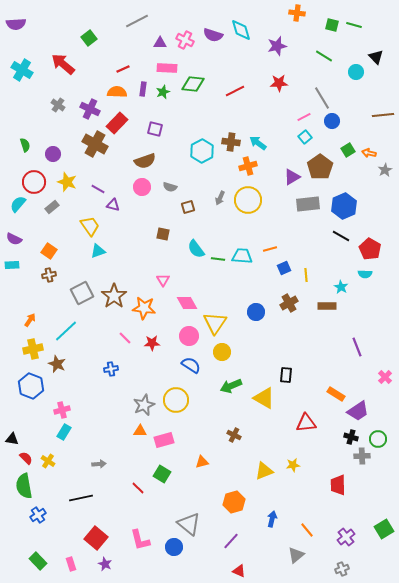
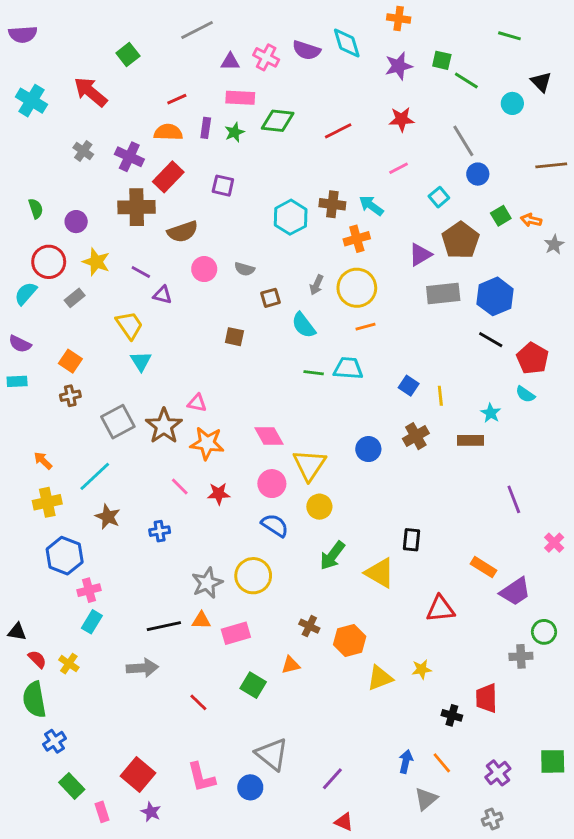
orange cross: (297, 13) -> (399, 19), moved
green square: (332, 25) -> (442, 60), moved
pink line: (304, 117) -> (399, 168), moved
brown cross: (95, 144) -> (137, 207), turned -30
brown semicircle: (145, 161) -> (183, 232), moved
cyan semicircle: (196, 249) -> (304, 325), moved
orange line: (270, 249) -> (365, 327), moved
cyan triangle: (98, 251) -> (141, 361), turned -42
blue square: (284, 268) -> (409, 386), turned -32
cyan semicircle: (365, 274) -> (525, 394), turned 32
pink triangle: (163, 280) -> (197, 403), moved, turned -48
orange arrow: (30, 320) -> (43, 461), turned -80
brown star: (57, 364) -> (108, 517), moved
blue hexagon: (31, 386) -> (65, 556), moved
green arrow: (231, 386) -> (332, 556), turned -30
brown cross: (234, 435) -> (309, 626), moved
black cross: (351, 437) -> (452, 715), moved
gray arrow: (99, 464) -> (142, 668), size x1.5
green square: (162, 474) -> (253, 685), moved
black line: (81, 498) -> (164, 626), moved
orange hexagon: (234, 502) -> (350, 641), moved
blue arrow: (272, 519) -> (406, 761), moved
green square: (384, 529) -> (553, 761), turned 30
green rectangle: (38, 561) -> (72, 786), moved

